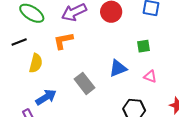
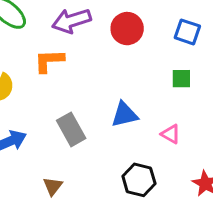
green square: (144, 46) -> (181, 79), moved

